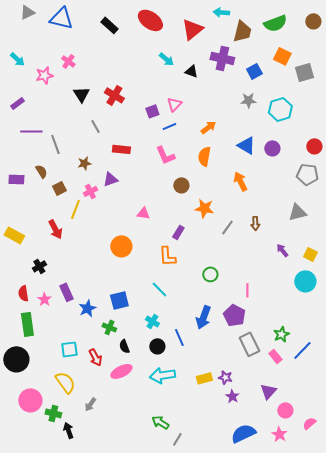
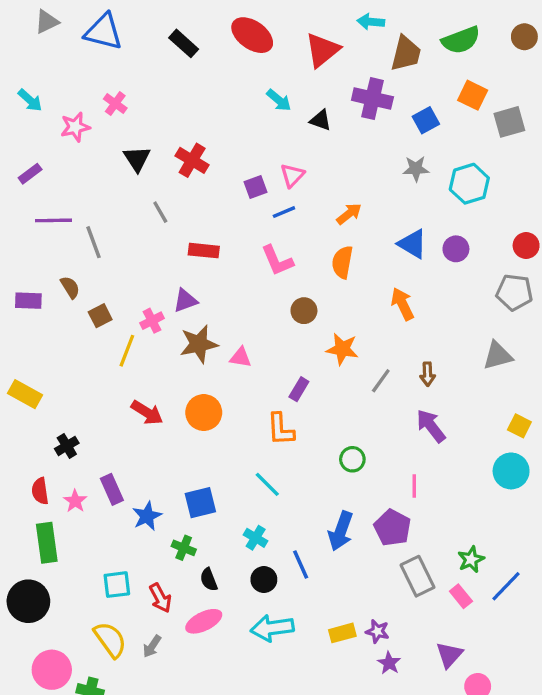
brown star: (84, 163) -> (199, 344), moved, size x1.6
red arrow: (55, 229) -> (147, 413), moved, turned -30
purple arrow: (282, 250) -> (431, 426), moved, size x1.5
gray arrow: (90, 404) -> (152, 646), moved

